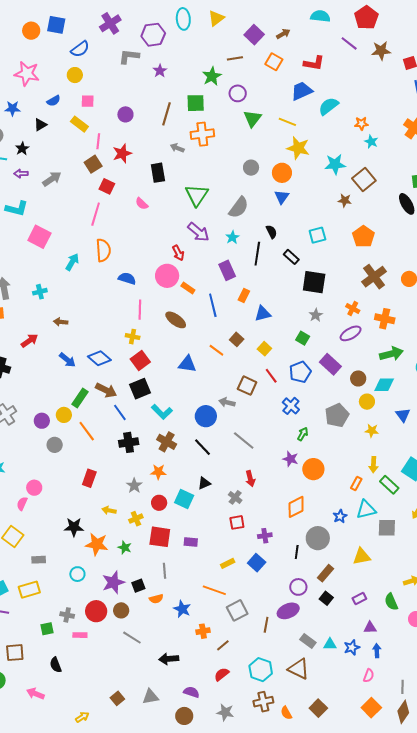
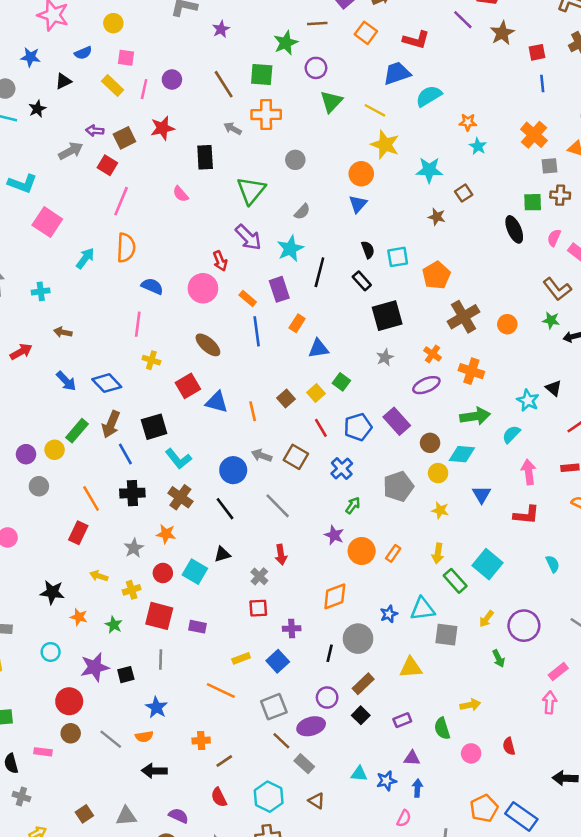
brown star: (381, 51) -> (502, 33), turned -30
brown line: (166, 114) -> (224, 84), turned -55
pink line: (98, 141) -> (144, 89), moved
gray circle: (251, 168) -> (295, 160), moved
purple arrow: (21, 174) -> (95, 131), moved
brown square: (364, 180) -> (464, 193), size x0.6
red square: (107, 186) -> (107, 165), moved
gray semicircle: (239, 207) -> (302, 212), size x0.6
black semicircle: (271, 232) -> (368, 250), moved
cyan star: (232, 237) -> (290, 249), size x1.5
orange pentagon: (363, 237) -> (436, 275), moved
black square: (314, 282) -> (387, 316), turned -30
orange rectangle: (188, 288) -> (248, 298), moved
pink line: (140, 310) -> (138, 324), moved
green square: (303, 338) -> (341, 382), moved
brown square: (237, 339) -> (286, 398), moved
orange line: (216, 350) -> (253, 411), moved, turned 35
red square: (140, 361) -> (188, 386), moved
brown square: (247, 386) -> (296, 457), moved
brown arrow: (106, 390) -> (111, 424), turned 80
orange line: (87, 431) -> (91, 499), moved
orange rectangle: (356, 483) -> (393, 553), moved
orange star: (97, 544) -> (79, 617), size x0.6
orange semicircle: (156, 599) -> (144, 737), moved
blue star: (182, 609) -> (156, 707), moved
brown circle: (121, 610) -> (71, 733), moved
gray square: (237, 610) -> (274, 707), moved
gray cross: (67, 615) -> (21, 796), moved
brown line: (266, 625) -> (281, 741), turned -63
pink rectangle: (80, 635) -> (43, 752), moved
gray rectangle: (308, 641) -> (304, 764), moved
brown triangle: (299, 669) -> (317, 801), size x0.6
red semicircle: (222, 674) -> (219, 797), turned -84

